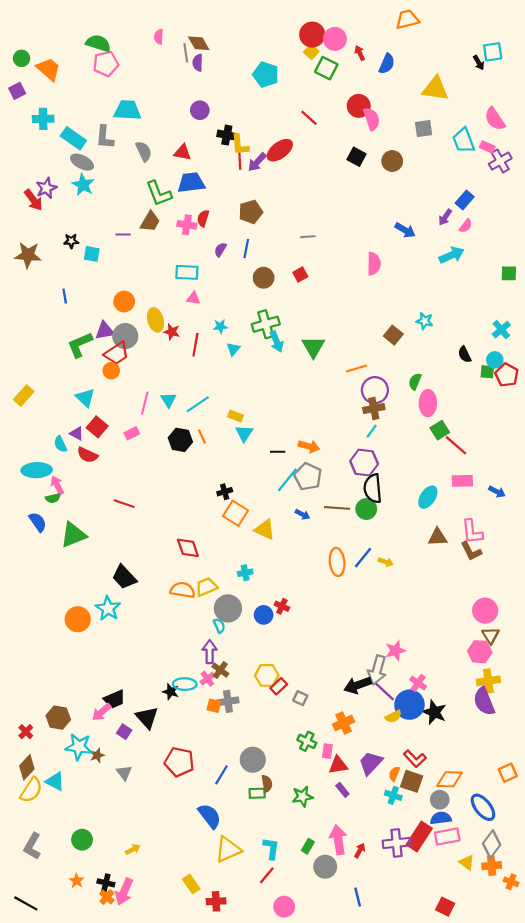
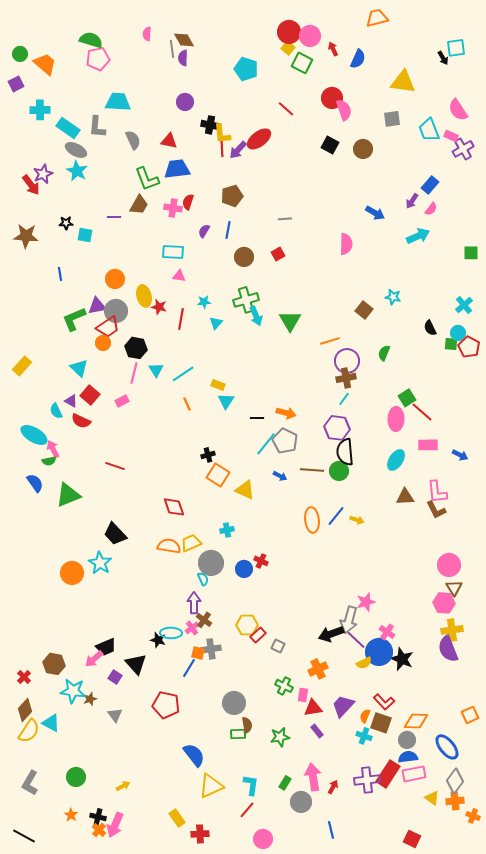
pink ellipse: (428, 403) -> (396, 419), moved
black hexagon: (180, 440) -> (136, 348), moved
cyan ellipse: (37, 470) -> (34, 435), turned 32
blue line: (221, 775) -> (189, 668), moved

